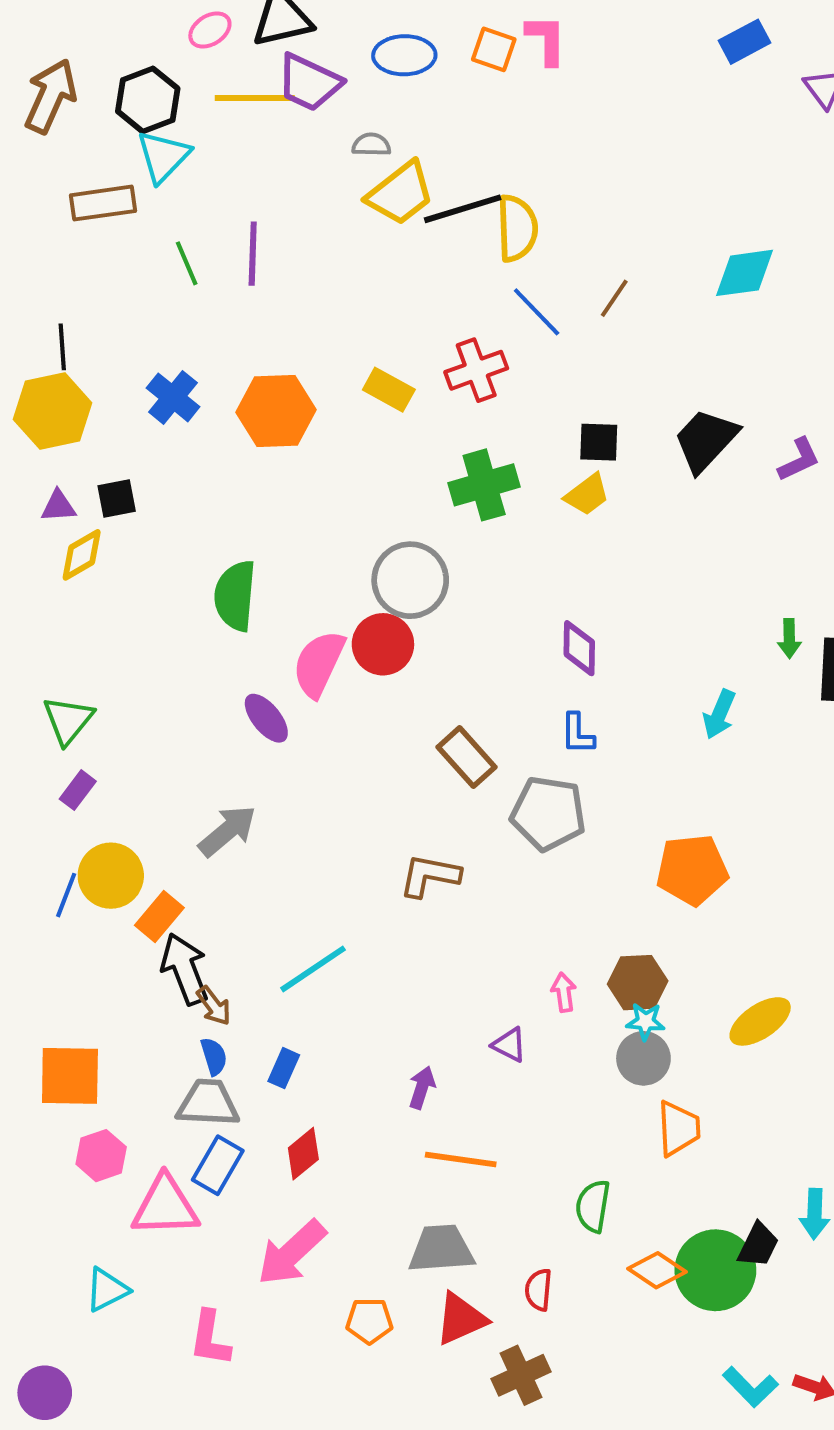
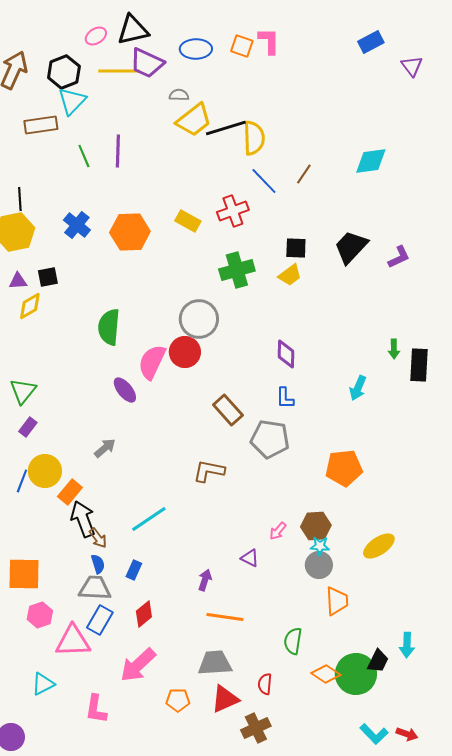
gray arrow: (227, 831) -> (105, 448), size x0.7
pink arrow: (564, 992) -> (278, 531), turned -132

